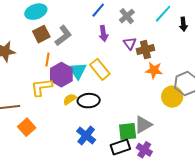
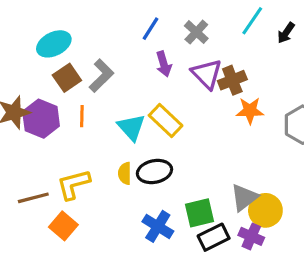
black arrow: (183, 24) -> (286, 33), turned 48
purple triangle: (130, 43) -> (207, 74), size x1.5
purple hexagon: (61, 75) -> (41, 119), moved
yellow L-shape: (41, 87) -> (73, 184), moved
yellow circle: (172, 97) -> (265, 210), moved
yellow semicircle: (70, 99) -> (125, 173), turned -48
green square: (128, 131) -> (199, 213), moved

